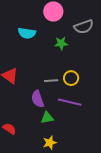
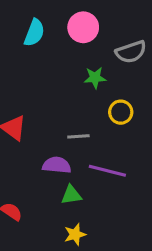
cyan semicircle: (27, 33) -> (34, 33), moved, turned -78
yellow circle: (71, 78) -> (121, 112), moved
purple semicircle: (38, 99) -> (57, 165), turned 114

